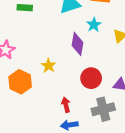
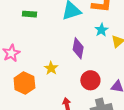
cyan star: (94, 25) -> (101, 30), moved

